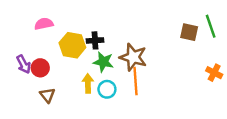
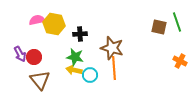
yellow hexagon: (72, 45) -> (54, 24), moved
green star: (103, 62) -> (75, 57), moved
yellow arrow: (88, 83) -> (74, 70), turned -77
brown triangle: (47, 95) -> (40, 80), size x1.5

